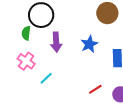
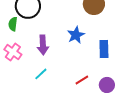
purple arrow: (56, 42) -> (43, 45), moved
cyan line: (46, 78) -> (41, 74), moved

